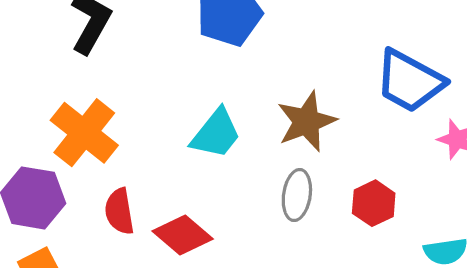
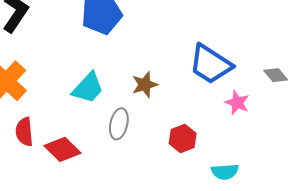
brown star: (307, 122) -> (145, 85), size x0.7
gray ellipse: (297, 195) -> (119, 124), moved

